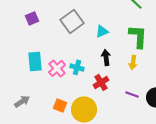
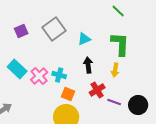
purple square: (32, 18) -> (21, 31), moved
cyan rectangle: (35, 61) -> (17, 69), turned -42
red cross: (101, 82) -> (97, 90), moved
orange square: (60, 105) -> (68, 94), moved

